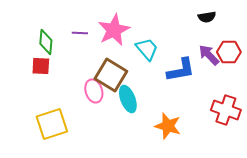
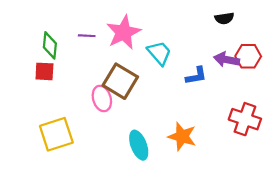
purple arrow: (209, 55) -> (227, 59), turned -35
blue L-shape: (181, 70) -> (196, 76), size x0.7
cyan ellipse: (128, 99) -> (139, 145), moved

